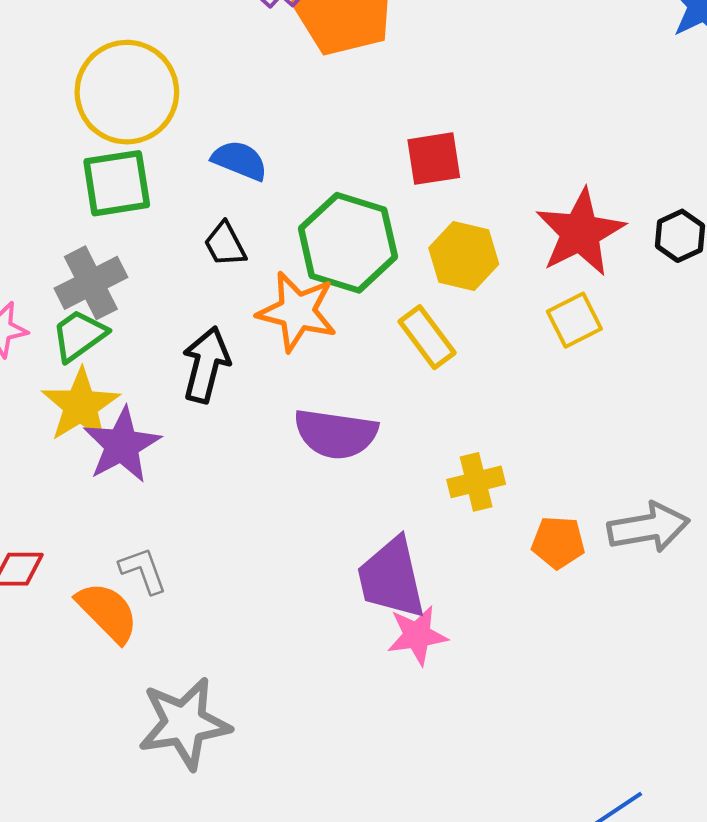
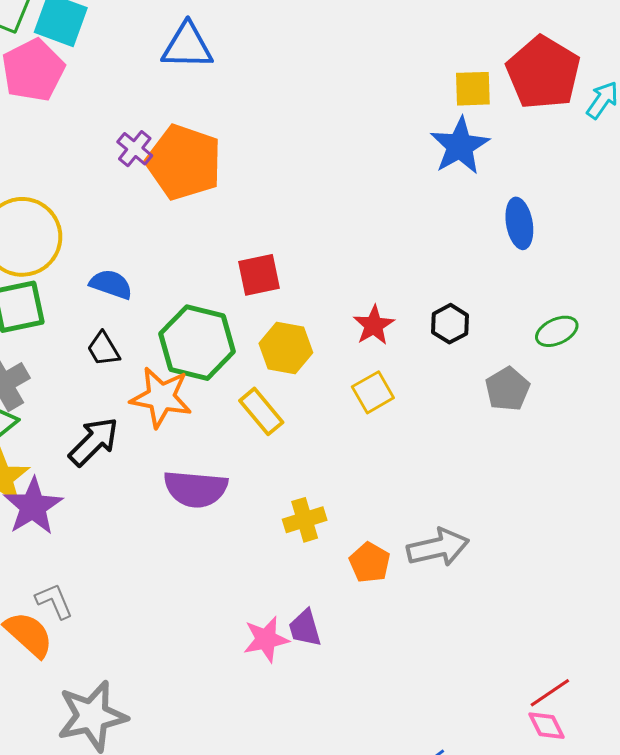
red star: (580, 232) -> (374, 325), size x0.6
black arrow: (206, 365) -> (94, 441), turned 34
orange pentagon: (558, 542) -> (370, 563), turned 30
purple trapezoid: (391, 578) -> (305, 628), moved, size x0.6

